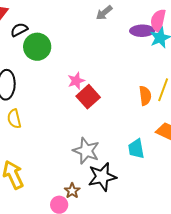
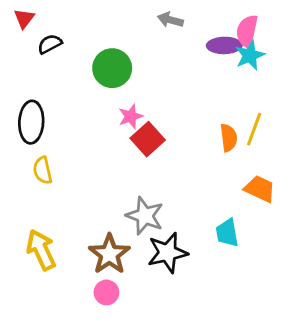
gray arrow: (104, 13) -> (170, 20), turned 54
green circle: (37, 47) -> (112, 68), moved
cyan trapezoid: (136, 149) -> (227, 233), moved
brown star: (72, 191) -> (109, 254), moved, size x1.8

